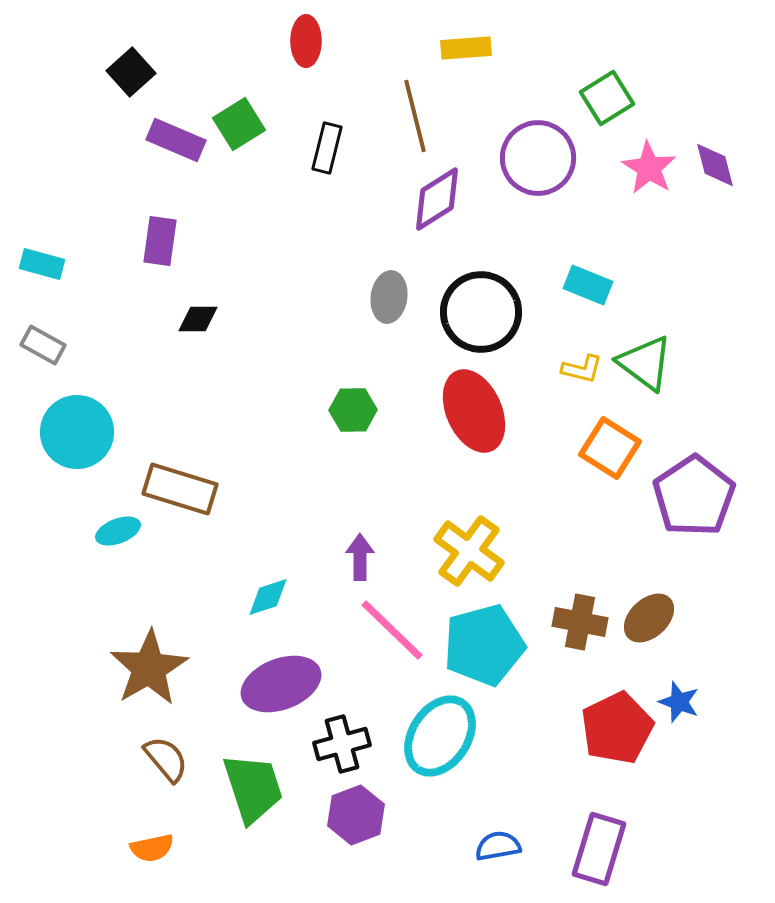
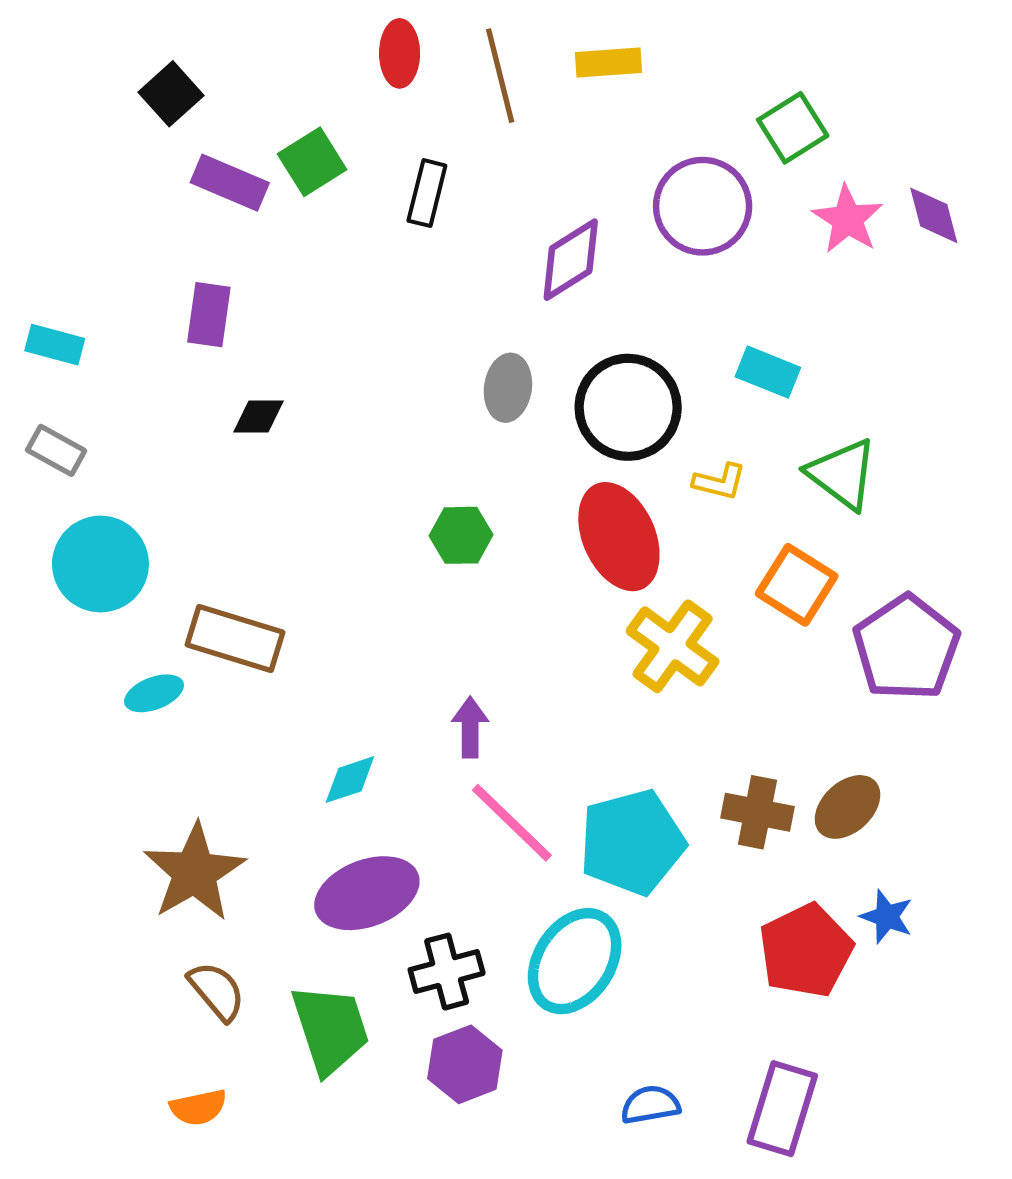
brown line: (415, 116) -> (500, 76), moved
yellow L-shape: (582, 369) -> (720, 482), moved
yellow cross: (469, 551) -> (673, 646), moved

